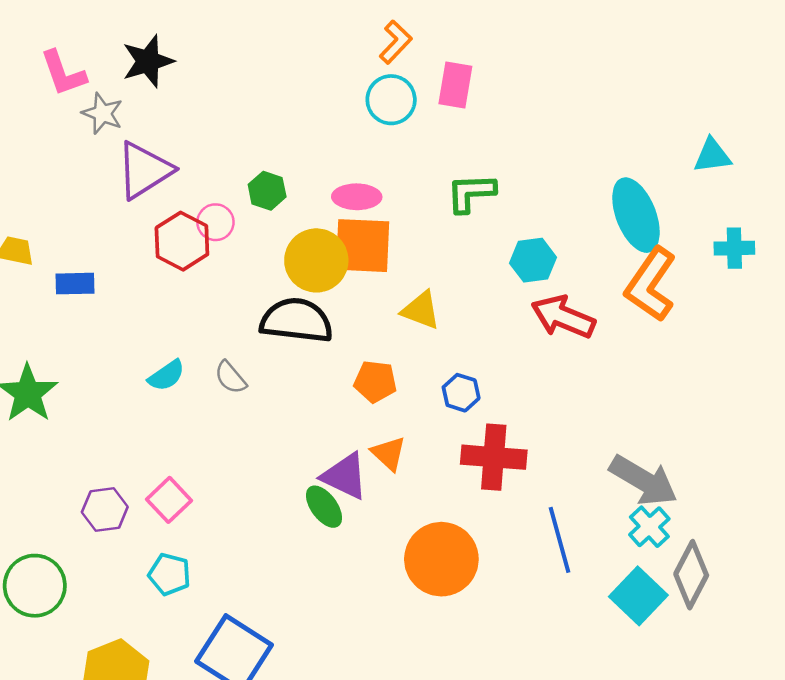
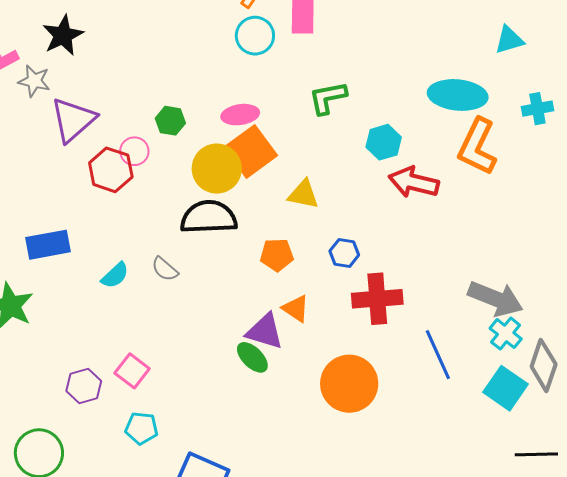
cyan ellipse: (636, 215) -> (458, 95), turned -54
orange square: (363, 246) -> (251, 151), turned -30
blue rectangle: (75, 284) -> (48, 245), moved, size x1.4

